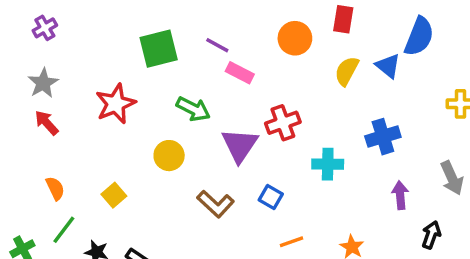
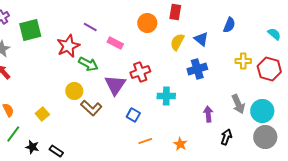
blue semicircle: (419, 37) -> (229, 25), moved, size x0.7
purple line: (217, 45) -> (90, 27), moved
green square: (159, 49) -> (30, 30), moved
red star: (116, 104) -> (68, 46), moved
blue cross: (383, 137) -> (197, 69), moved
brown L-shape: (216, 204) -> (91, 108), moved

